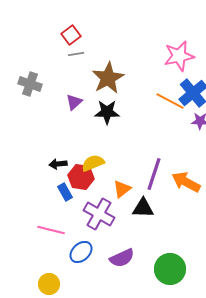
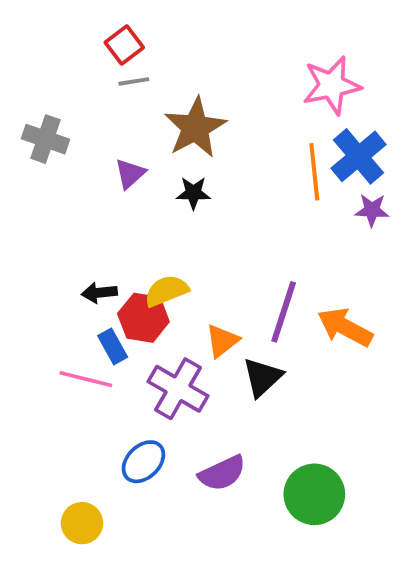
orange line: (170, 101) -> (314, 172), turned 56
black star: (107, 112) -> (193, 193), size x0.7
black triangle: (143, 208) -> (262, 377), turned -45
pink line: (51, 230) -> (86, 379), moved

